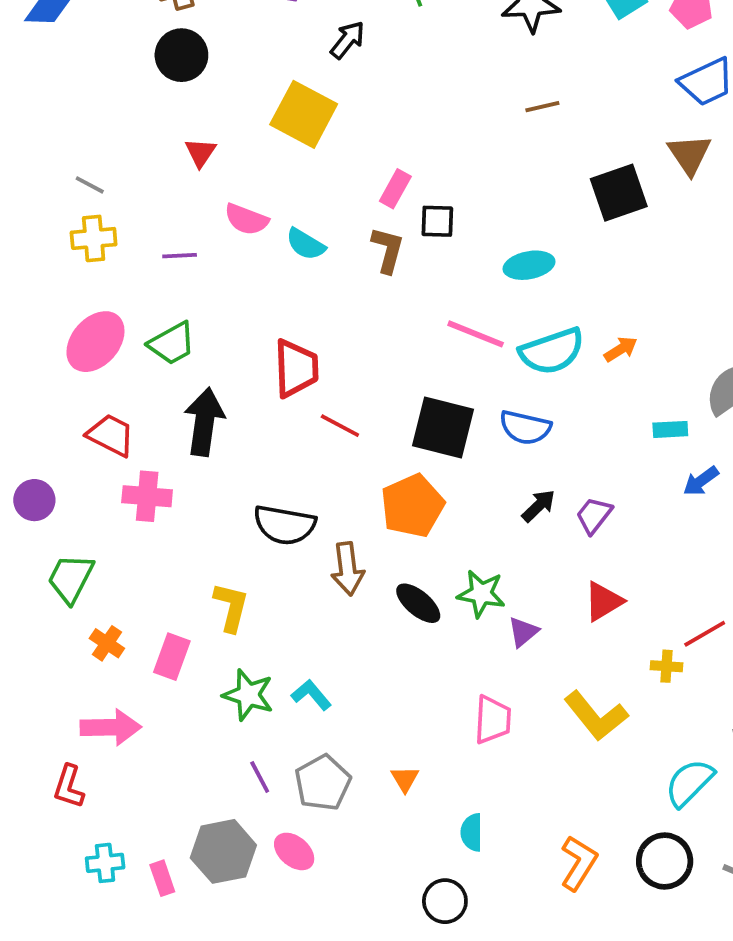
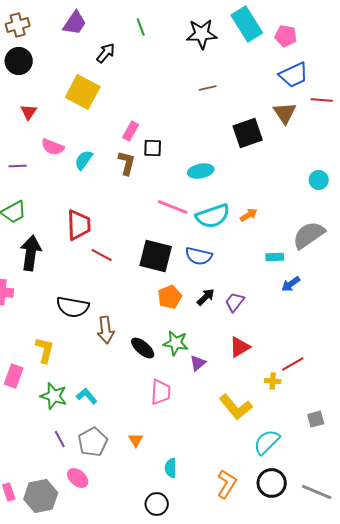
cyan semicircle: (306, 244) -> (84, 160), turned 95
orange pentagon: (413, 506) -> (170, 297), moved, size x0.7
pink trapezoid: (493, 720) -> (161, 392), moved
cyan semicircle: (689, 783) -> (267, 442), moved
gray hexagon: (223, 851) -> (41, 496), moved

